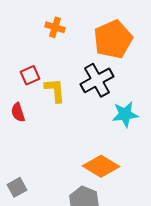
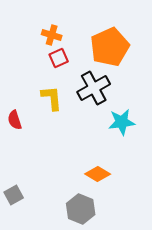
red square: (30, 75) -> (59, 58), moved
orange diamond: (101, 166) -> (98, 174), size x0.7

